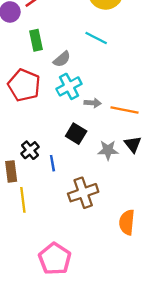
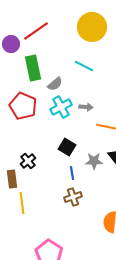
green rectangle: (36, 40) -> (33, 68), size x1.4
gray arrow: (93, 103) -> (86, 107), moved
blue line: (52, 163) -> (72, 173), moved
brown cross: (83, 193) -> (73, 197), size x0.7

